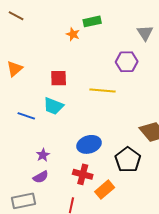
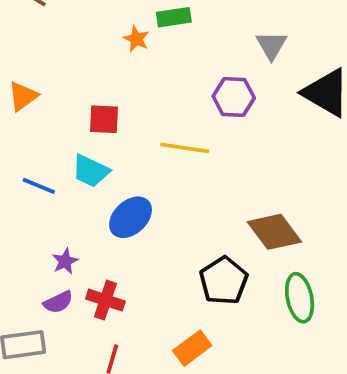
blue ellipse: (89, 144) -> (131, 217), moved, turned -30
red cross: (83, 174) -> (105, 300), moved
orange rectangle: (105, 190) -> (192, 348), moved

